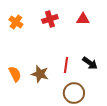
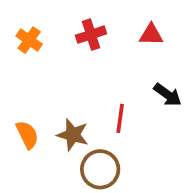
black arrow: (90, 63) -> (168, 95), moved
brown circle: (74, 93) -> (100, 169), moved

